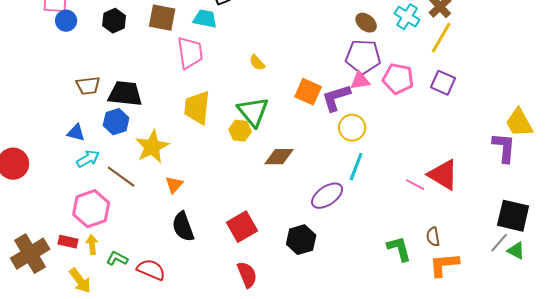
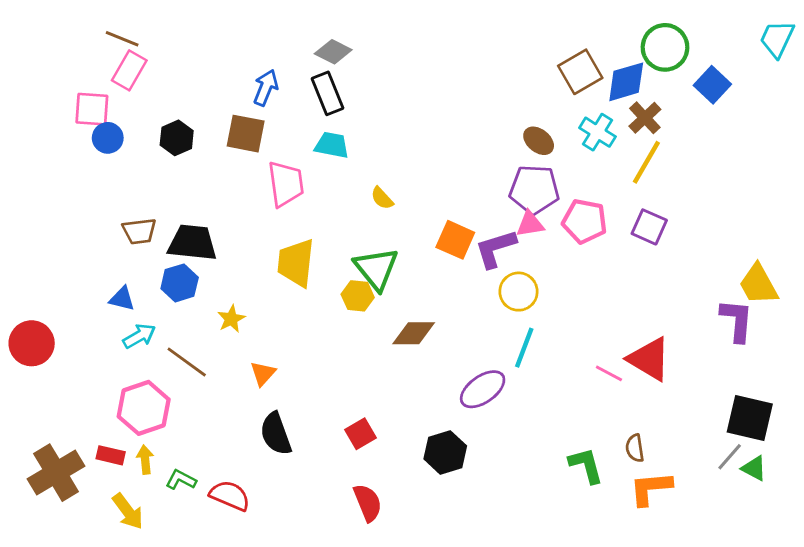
cyan trapezoid: (205, 19) -> (332, 145), moved
yellow star: (152, 147) -> (231, 319), size x0.6
red square: (242, 227) -> (361, 434), size x0.7

